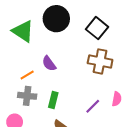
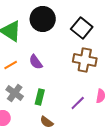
orange line: (27, 75) -> (11, 65), moved
gray cross: (27, 96) -> (15, 93), turned 30

